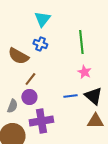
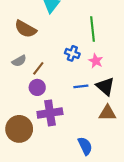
blue cross: (40, 44) -> (72, 53), moved
brown semicircle: (18, 56) -> (26, 29), moved
gray semicircle: (12, 106) -> (19, 61), moved, turned 40

